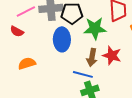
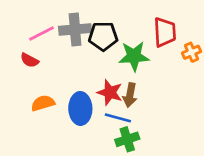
blue ellipse: (62, 39) -> (80, 108), moved
red star: (112, 55) -> (110, 92), moved

